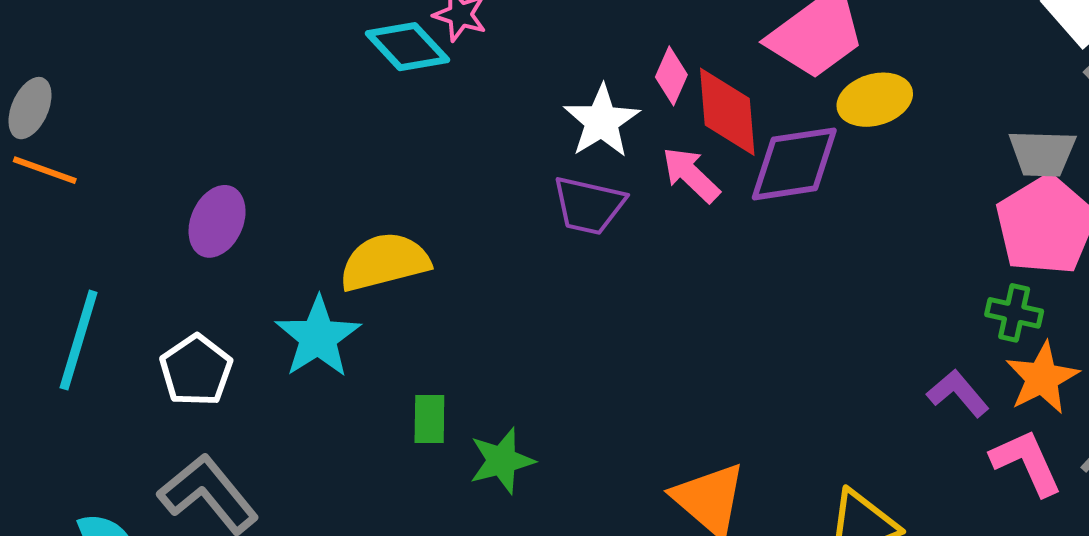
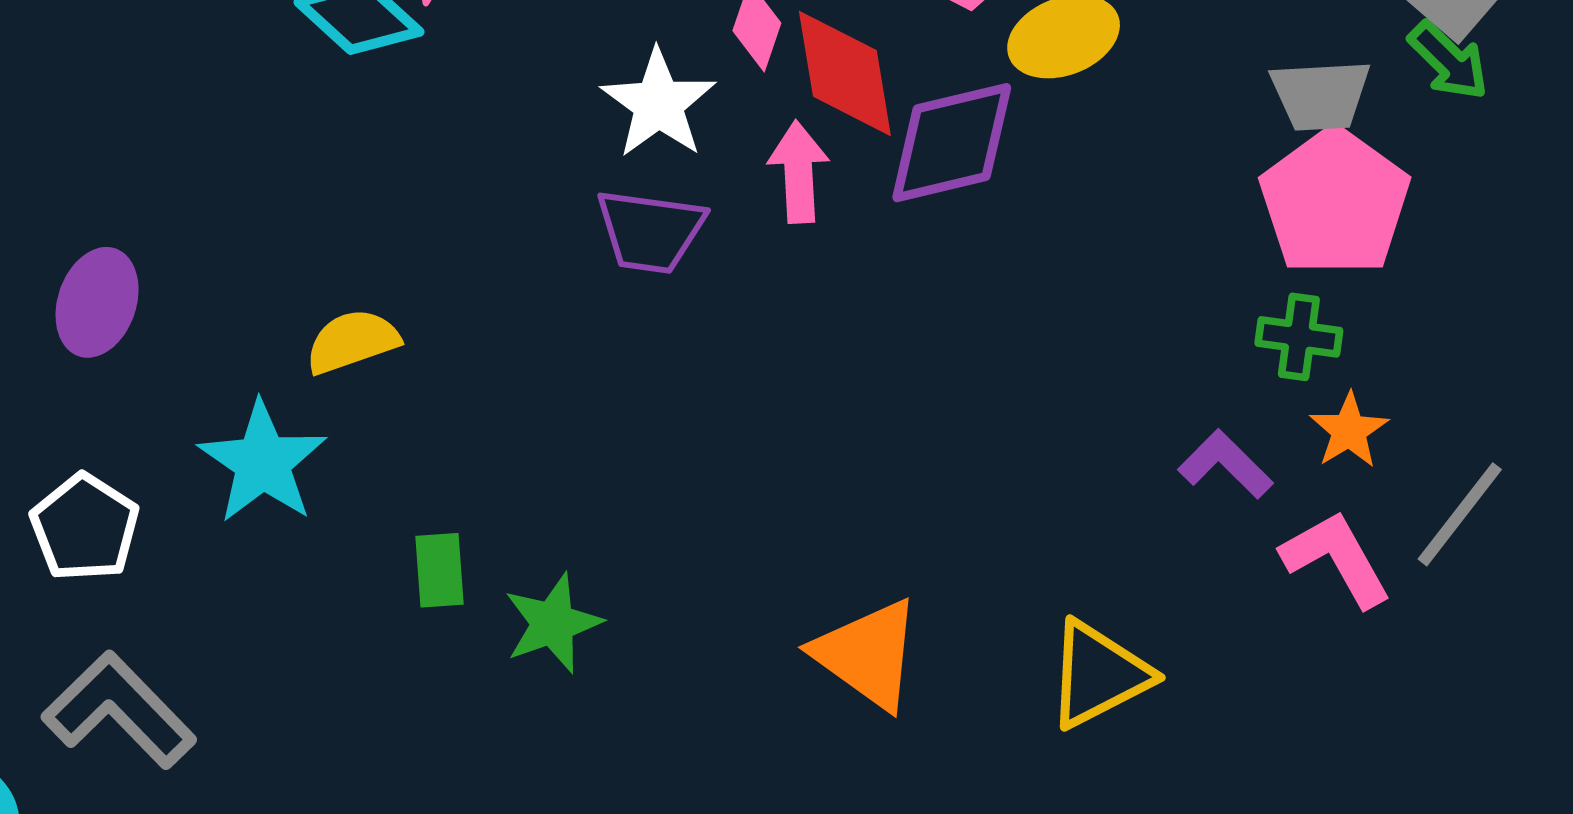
pink arrow: (691, 175) -> (799, 172), turned 48
yellow semicircle: (385, 262) -> (352, 341), size x0.7
orange star: (1042, 378) -> (1349, 431), size x0.7

